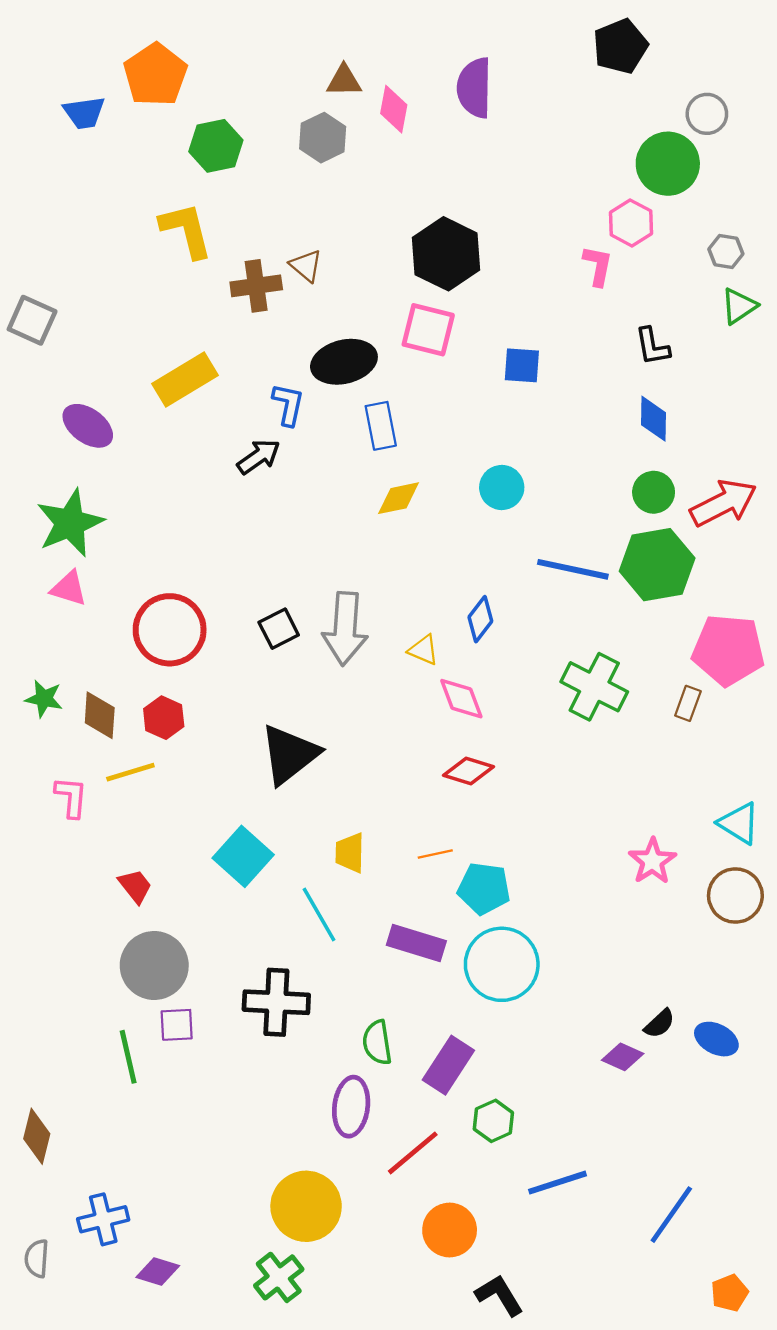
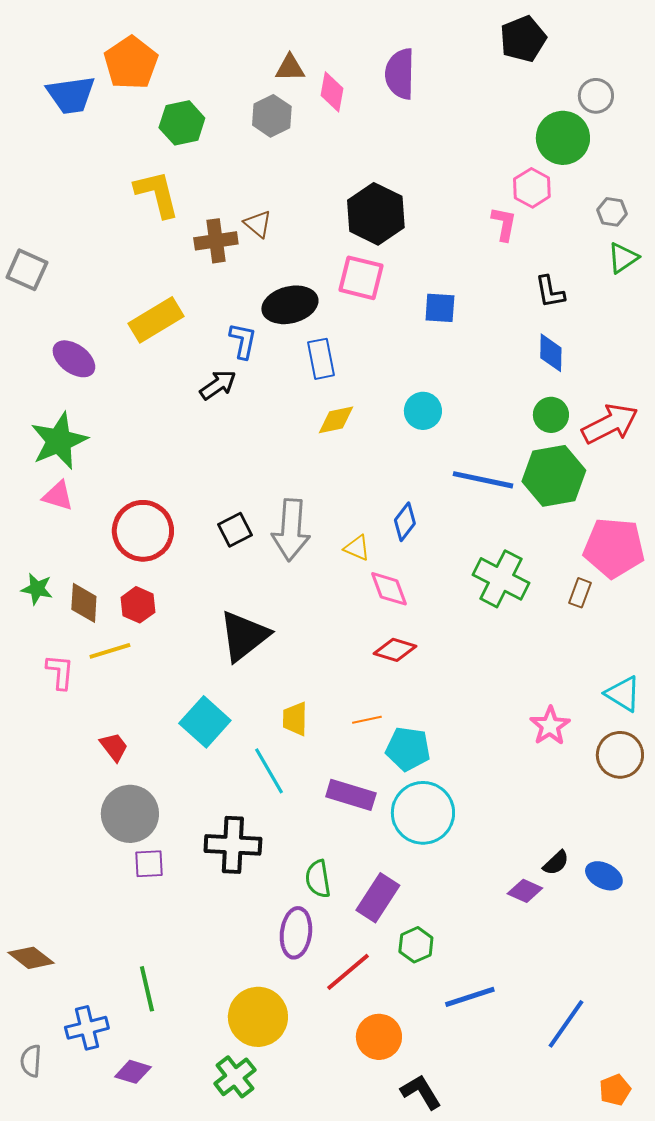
blue trapezoid: (84, 113) -> (71, 95), size x1.4
green line: (128, 1057) -> (147, 989), moved
brown diamond: (37, 1136) -> (31, 958), turned -66

